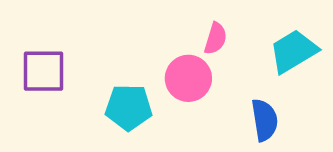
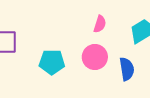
pink circle: (188, 78) -> (95, 57), moved

